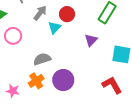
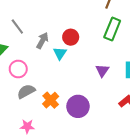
purple triangle: (91, 40) -> (102, 70), moved
gray semicircle: (42, 59) -> (26, 91), moved
orange cross: (36, 81) -> (51, 100), moved

